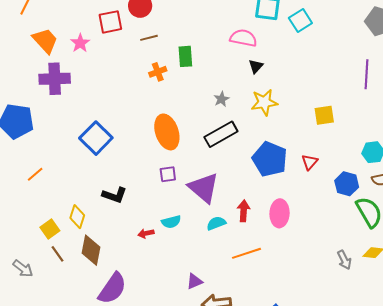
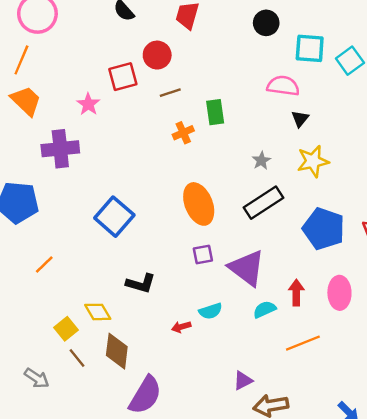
orange trapezoid: (45, 41) -> (26, 101), moved
yellow diamond: (77, 217) -> (98, 312), turned -45

